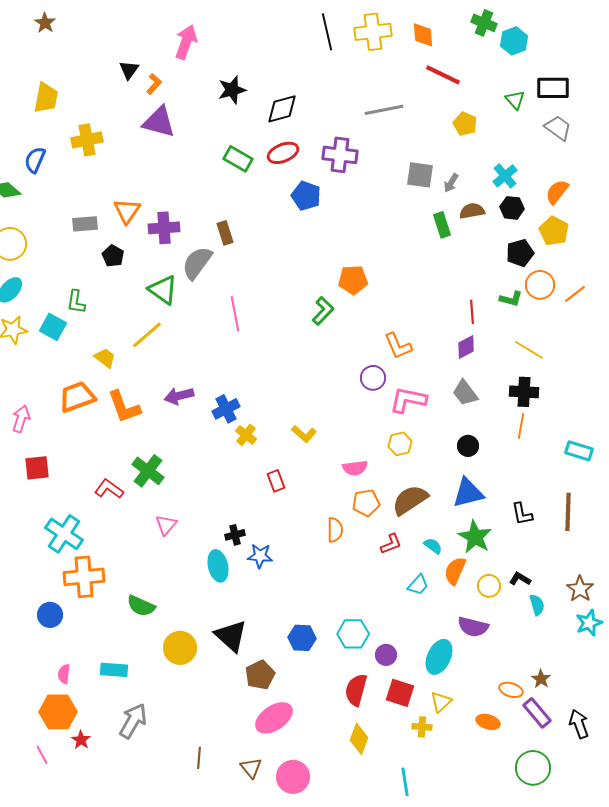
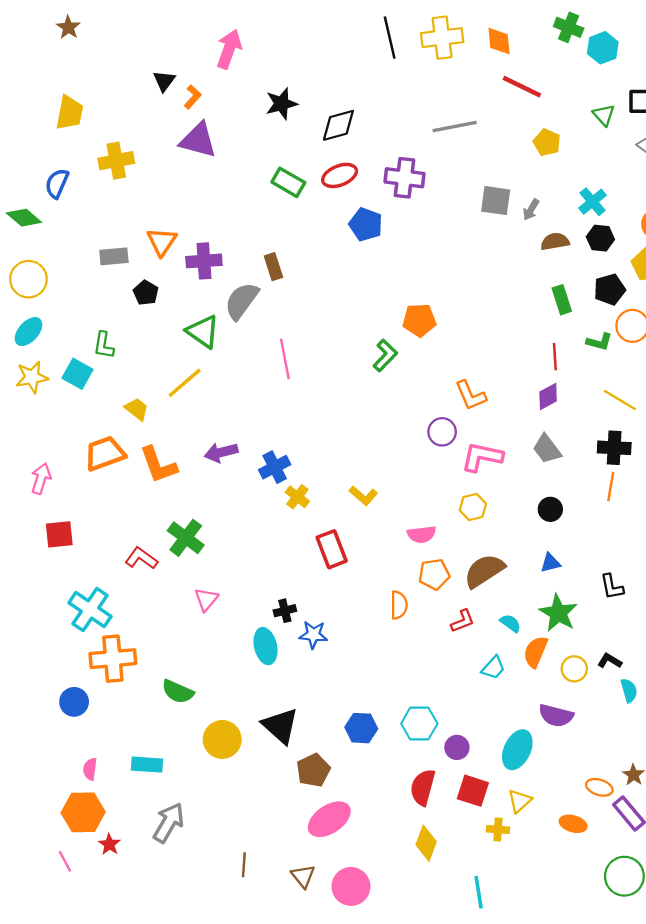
green rectangle: (442, 225) -> (562, 300), moved
red rectangle: (276, 481) -> (332, 549), size x1.5
blue triangle: (468, 493) -> (550, 563), size x0.6

